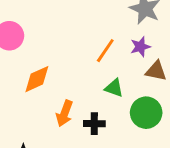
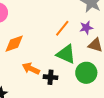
green triangle: (114, 88) -> (66, 54), size x1.5
orange arrow: (64, 113) -> (31, 69), turned 90

